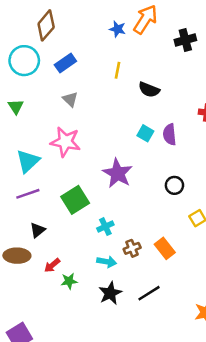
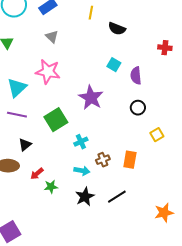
purple semicircle: (170, 134) -> (136, 76), moved
purple line: (28, 194) -> (17, 115), turned 30
orange rectangle: (165, 248) -> (130, 160), turned 48

